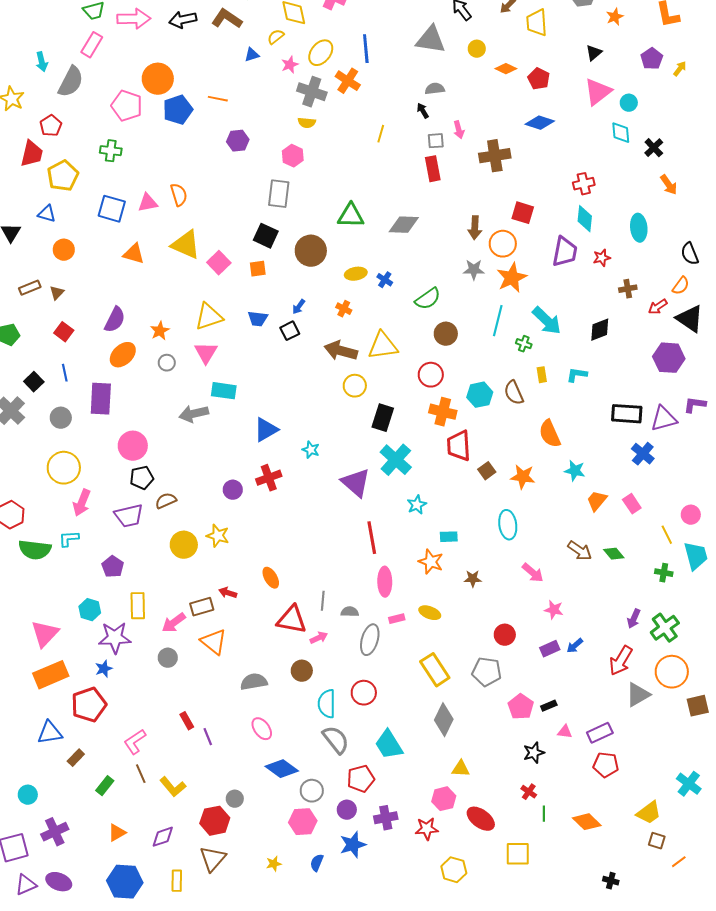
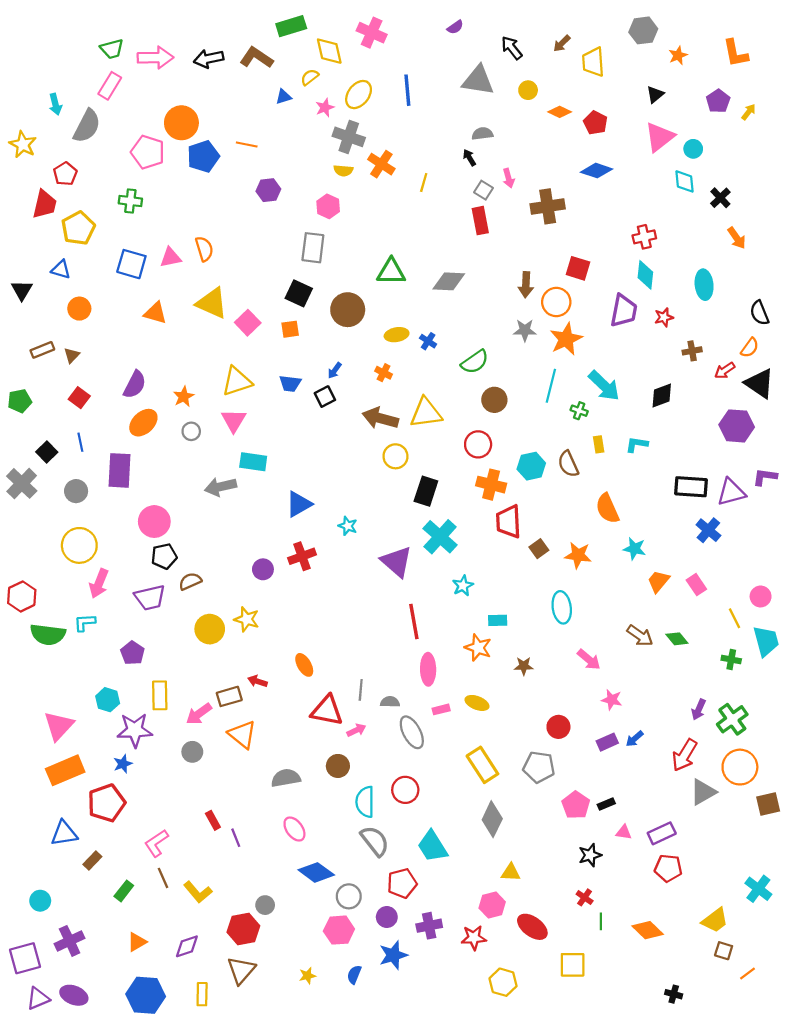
orange cross: (348, 81) -> (381, 164), moved
gray square: (436, 141) -> (483, 190), turned 36
gray ellipse: (370, 640) -> (412, 732), turned -44

